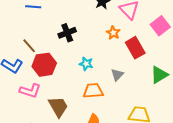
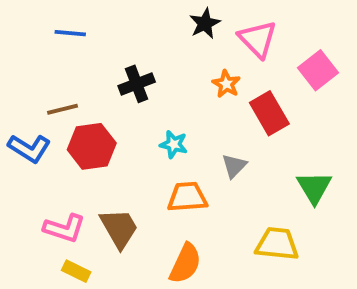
brown line: (29, 46) -> (62, 109), turned -63
green triangle: (159, 75) -> (314, 187), moved, turned -30
pink L-shape: (30, 91) -> (64, 228), moved

